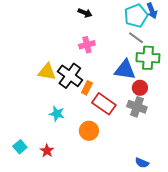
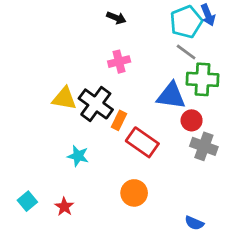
gray cross: (137, 107) -> (204, 146), moved
orange circle: (89, 131) -> (134, 193), moved

